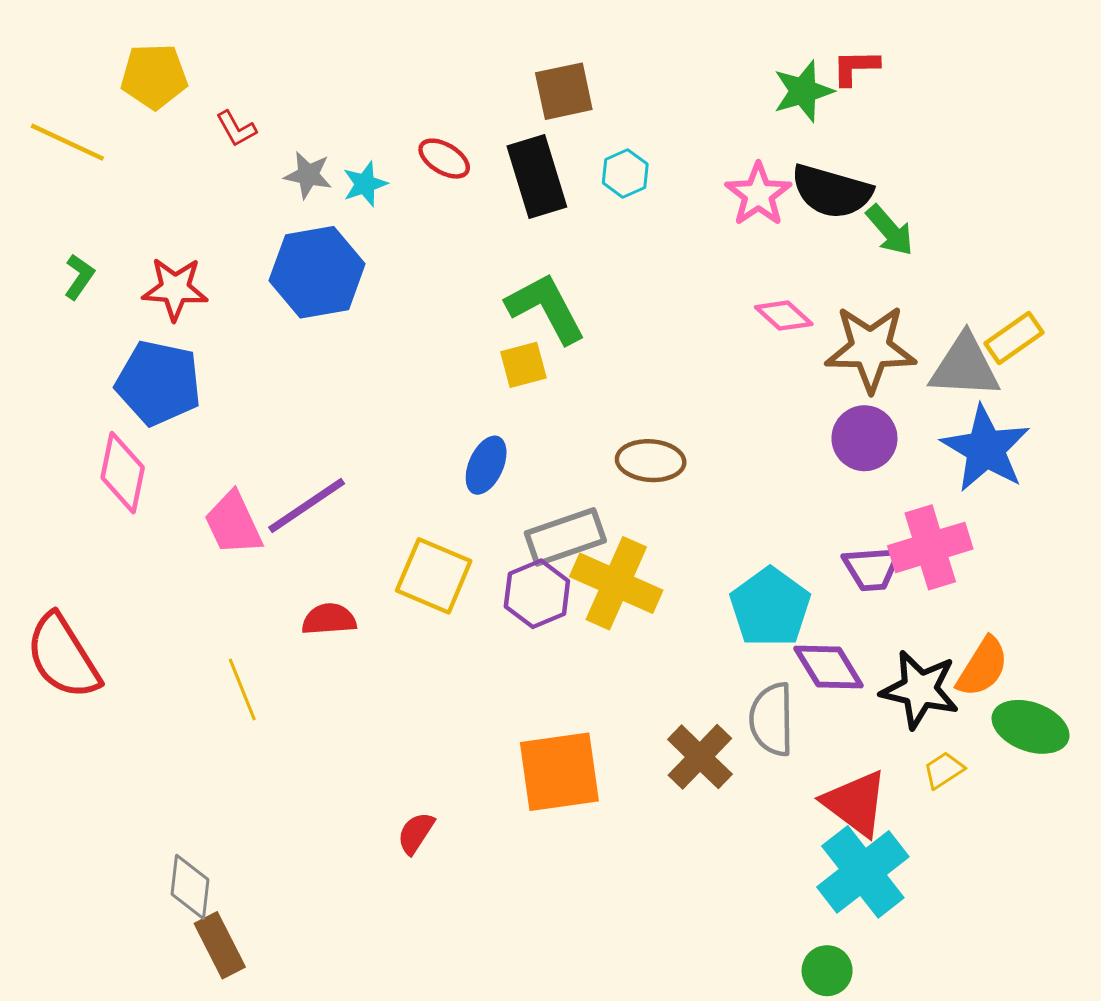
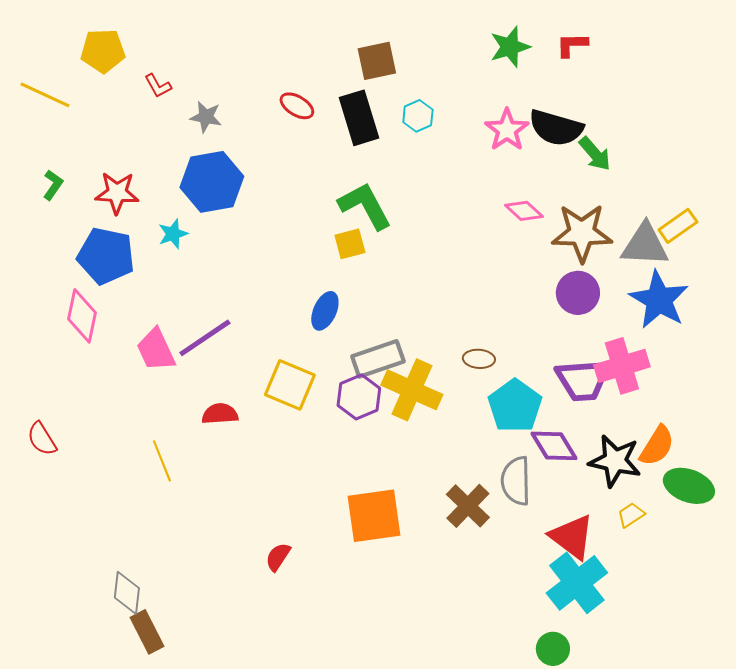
green star: (803, 91) -> (510, 47), moved
cyan star: (365, 184) -> (173, 234), moved
brown ellipse: (651, 461) -> (479, 359), moved, size x0.7
purple trapezoid: (872, 568) -> (583, 380), size x1.4
red semicircle: (63, 657) -> (42, 439), size x0.6

